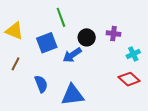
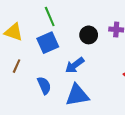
green line: (61, 17) -> (50, 16), moved
blue arrow: (72, 55) -> (75, 65), moved

